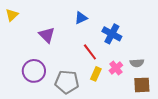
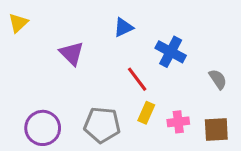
gray semicircle: (137, 63) -> (218, 79), moved, turned -120
pink cross: (116, 68) -> (178, 122), moved, turned 32
purple circle: (34, 71) -> (43, 128), moved

